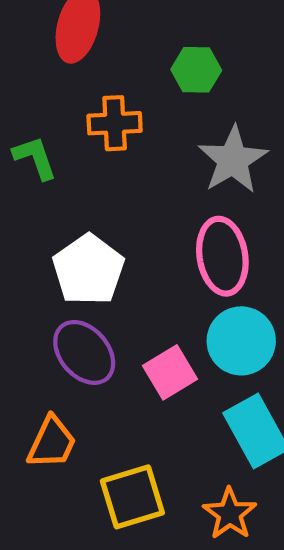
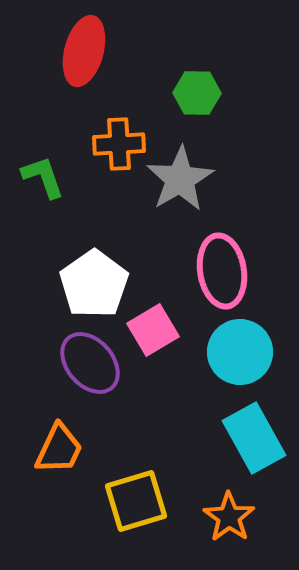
gray star: (233, 160) -> (180, 179), moved
pink square: (170, 372) -> (153, 330), moved

